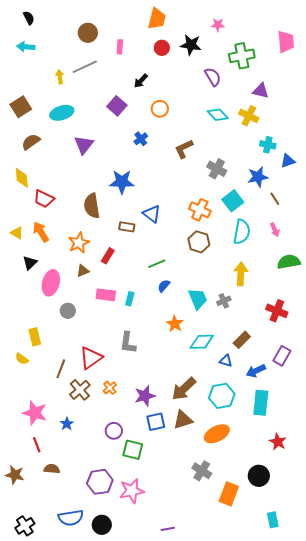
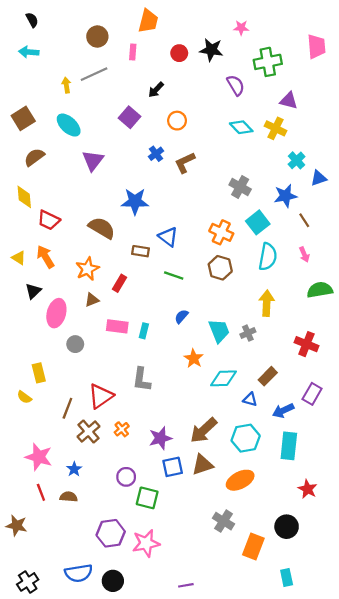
orange trapezoid: (157, 19) -> (148, 21), moved
cyan ellipse: (62, 113) -> (69, 125), turned 60
cyan cross: (268, 145) -> (297, 160), turned 35
brown L-shape: (184, 149) -> (185, 163), moved
brown semicircle: (92, 206) -> (102, 228), turned 130
green line: (157, 264) -> (174, 275), moved, turned 42
brown semicircle: (52, 469) -> (69, 497), moved
cyan rectangle: (273, 520) -> (287, 578), moved

